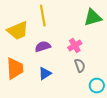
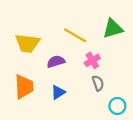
yellow line: (43, 16) -> (75, 35), moved, turned -50
yellow trapezoid: (18, 31) -> (27, 43), turned 30

